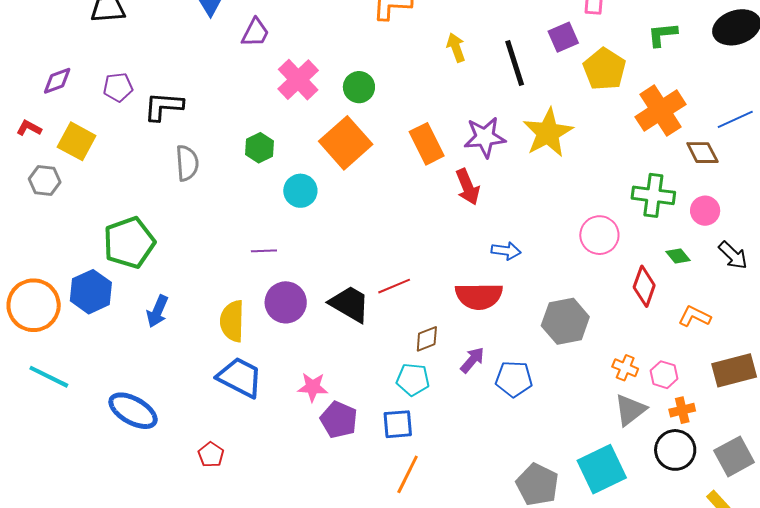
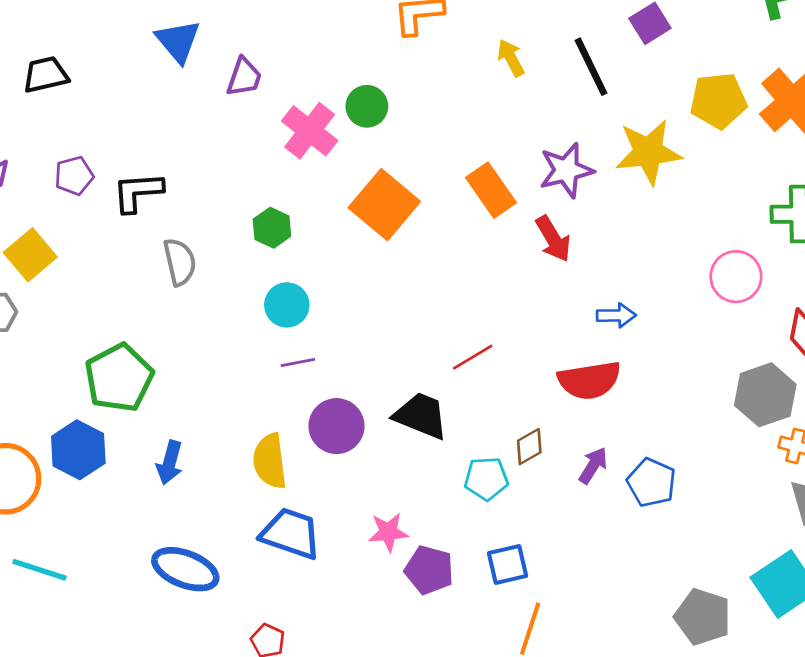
yellow pentagon: (604, 69) -> (718, 101), moved, turned -30
green circle: (359, 87) -> (367, 106), moved
yellow star: (548, 133) -> (648, 152), turned 30
yellow square: (77, 141) -> (30, 255), turned 30
cyan circle: (300, 191) -> (287, 305), moved
red line: (394, 286) -> (473, 357), moved
gray hexagon: (565, 321) -> (765, 395), moved
blue pentagon: (514, 379) -> (651, 482), turned 30
cyan pentagon: (413, 380) -> (486, 479), moved
blue ellipse: (133, 411) -> (185, 569), moved

